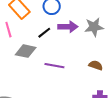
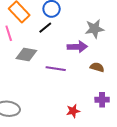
purple arrow: (68, 27) -> (77, 47), moved
black line: (44, 33) -> (45, 28), moved

